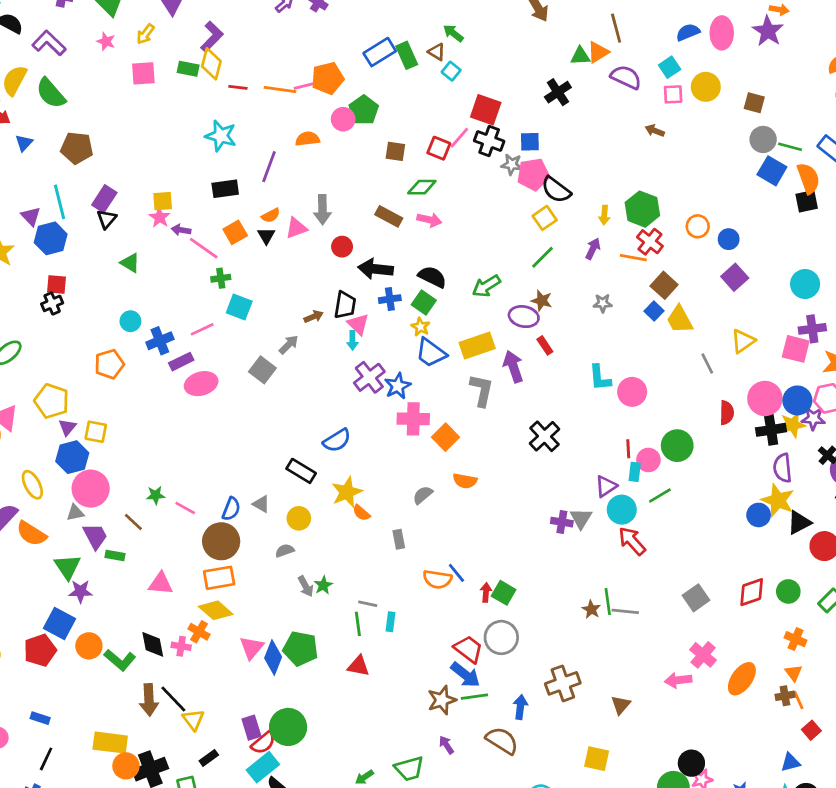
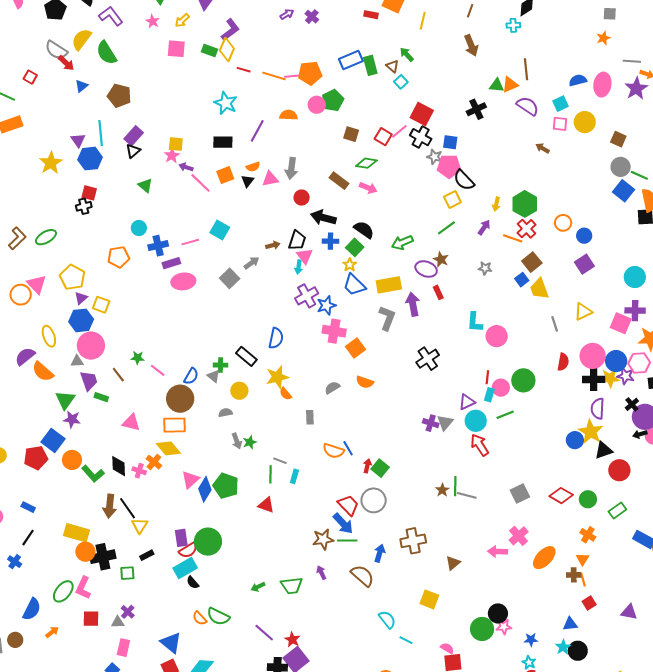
green cross: (221, 278) -> (221, 365), moved
blue semicircle: (337, 440) -> (276, 338), turned -55
red diamond: (752, 592) -> (561, 496), turned 40

